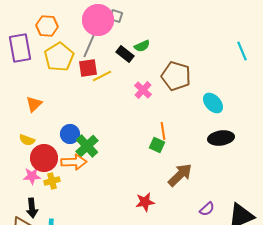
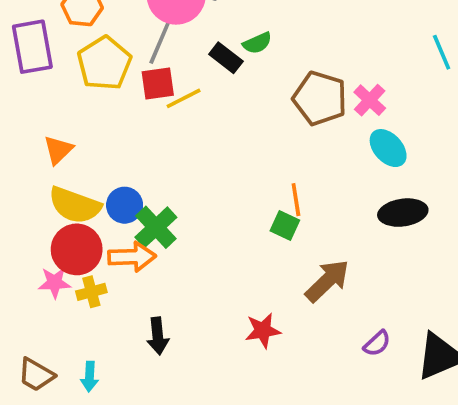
pink cross: (143, 90) -> (370, 100), moved
yellow semicircle: (27, 140) -> (75, 205), moved, size x1.8
black arrow: (32, 208) -> (158, 336), moved

